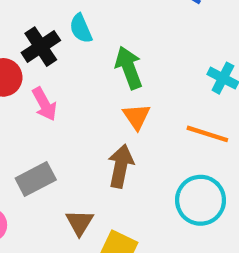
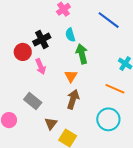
cyan semicircle: (81, 28) -> (70, 35), moved
orange triangle: (136, 117) -> (71, 76), moved
gray rectangle: (36, 179) -> (33, 101), turned 60

